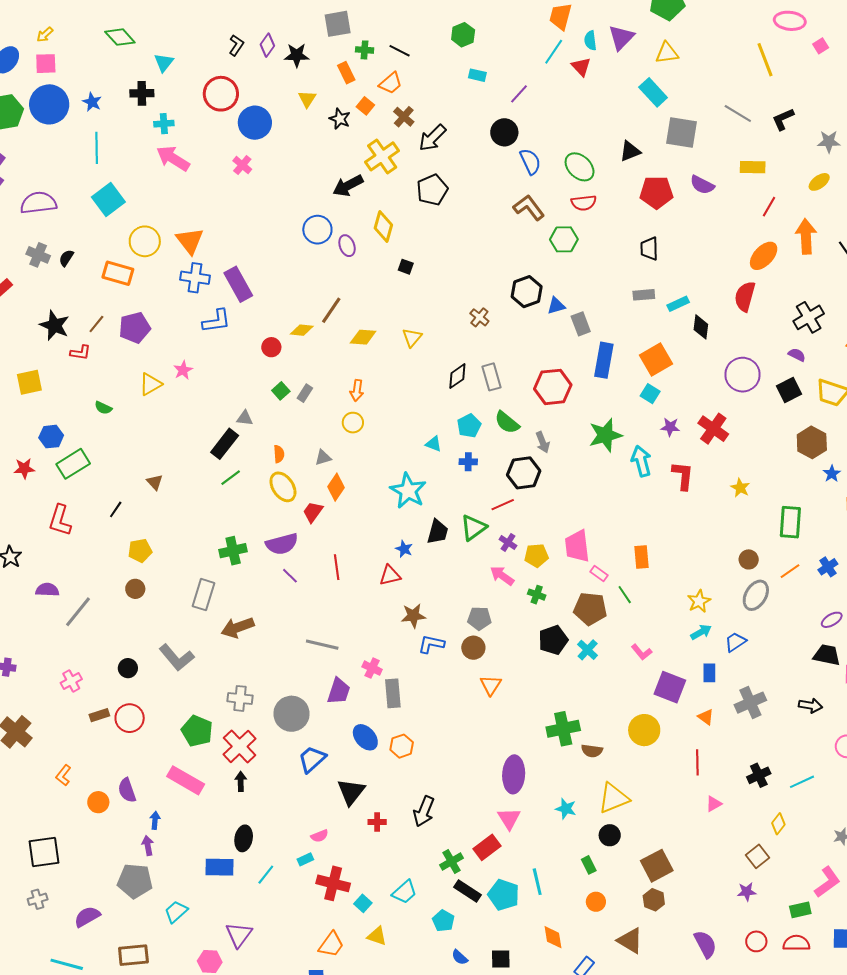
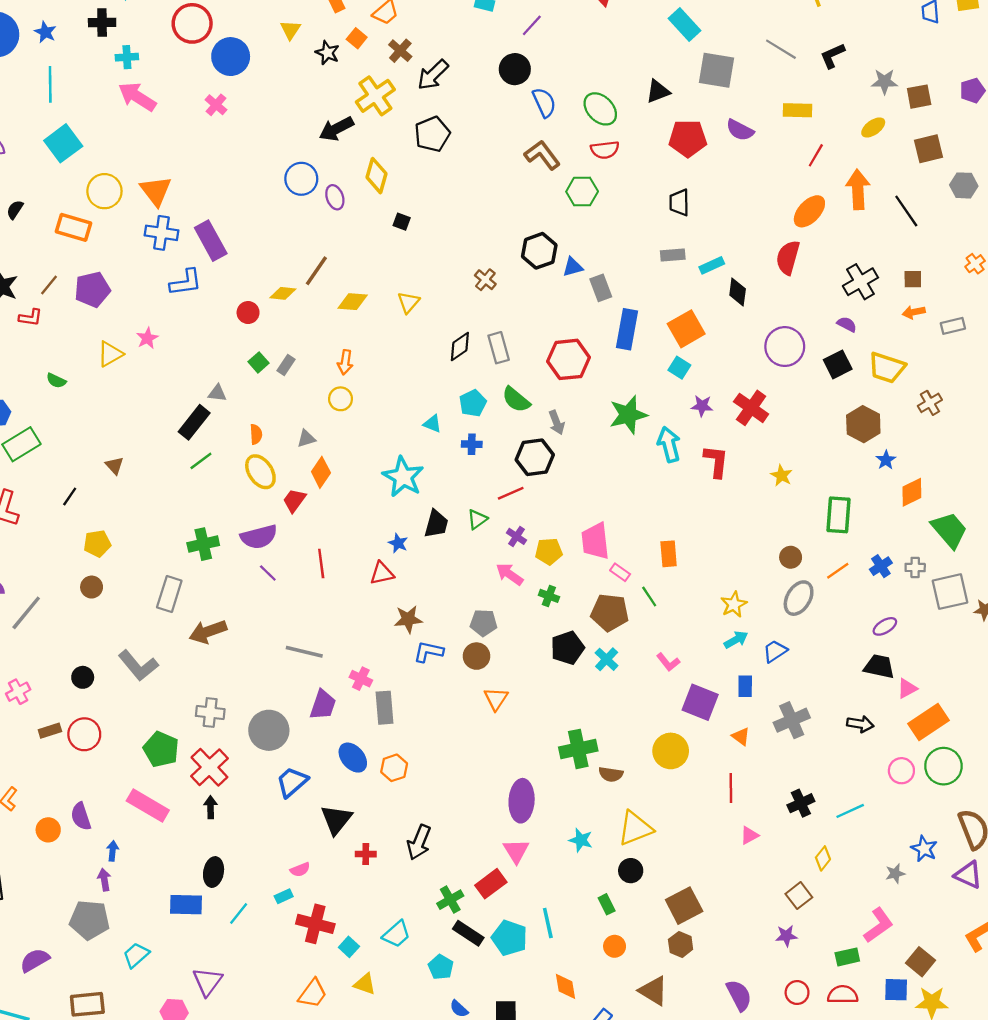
green triangle: (473, 528) -> (477, 519), size x0.7

